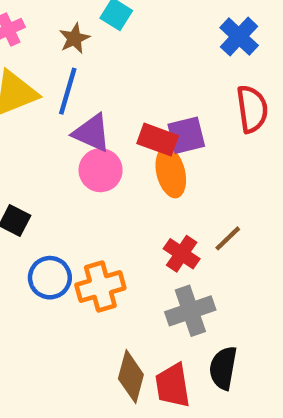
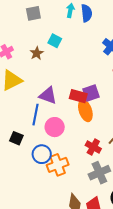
blue line: (68, 91) -> (36, 115), moved
pink circle: (101, 170) -> (55, 127), moved
blue circle: (50, 278) -> (42, 154), moved

